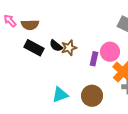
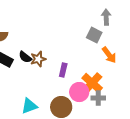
pink circle: (110, 52) -> (79, 92), moved

